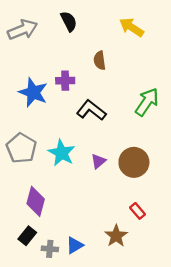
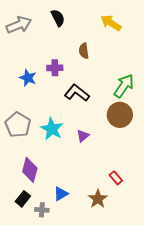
blue star: (33, 92) -> (28, 78), size x0.7
brown circle: (134, 162) -> (120, 115), moved
blue triangle: (75, 245) -> (61, 194), moved

